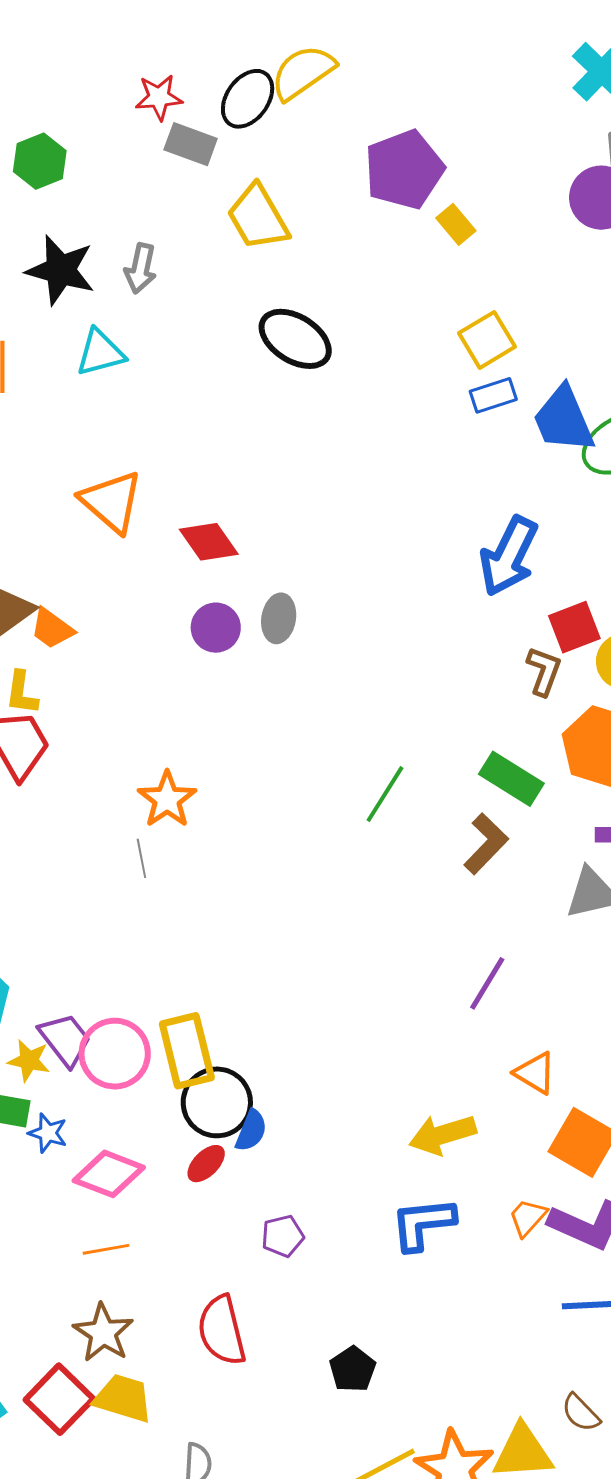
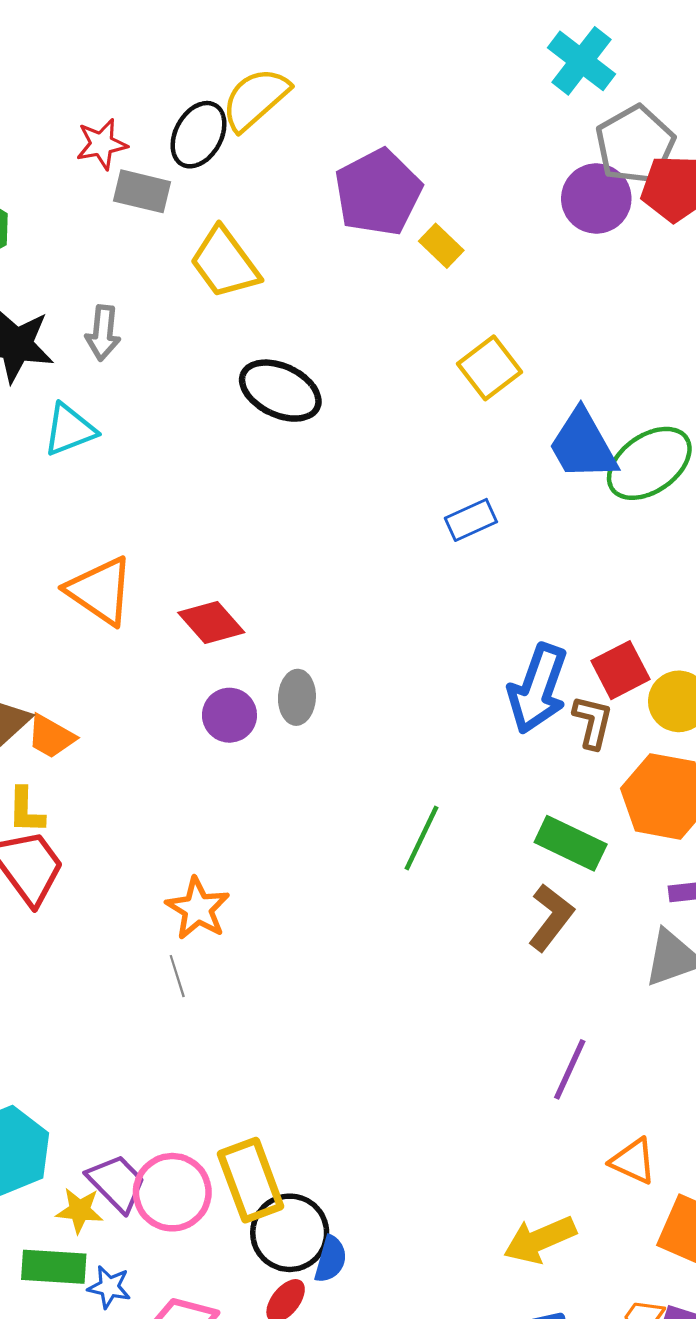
blue rectangle: (493, 395) -> (471, 520), moved
blue arrow: (509, 556) -> (538, 689), moved
green line: (385, 794) -> (421, 838), moved

